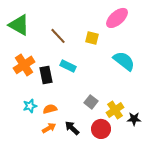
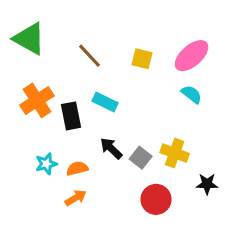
pink ellipse: (117, 18) -> (192, 56), moved
cyan semicircle: (124, 61) -> (192, 94), size x0.6
yellow cross: (115, 110) -> (175, 153), moved, turned -36
black arrow: (72, 128) -> (111, 148), moved

